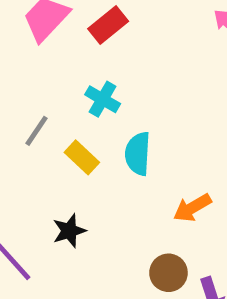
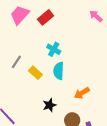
cyan cross: (103, 99) -> (54, 49), moved
black star: (69, 231) -> (50, 105), moved

